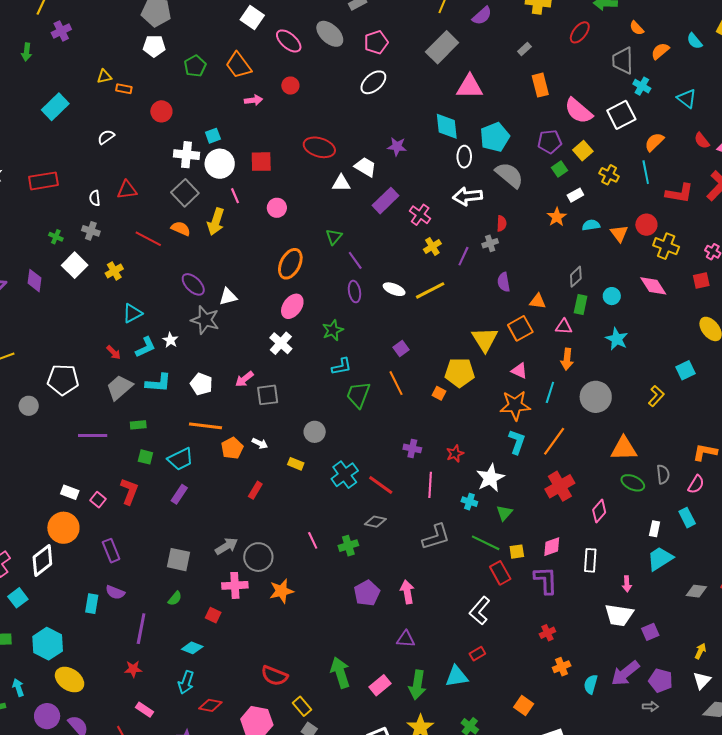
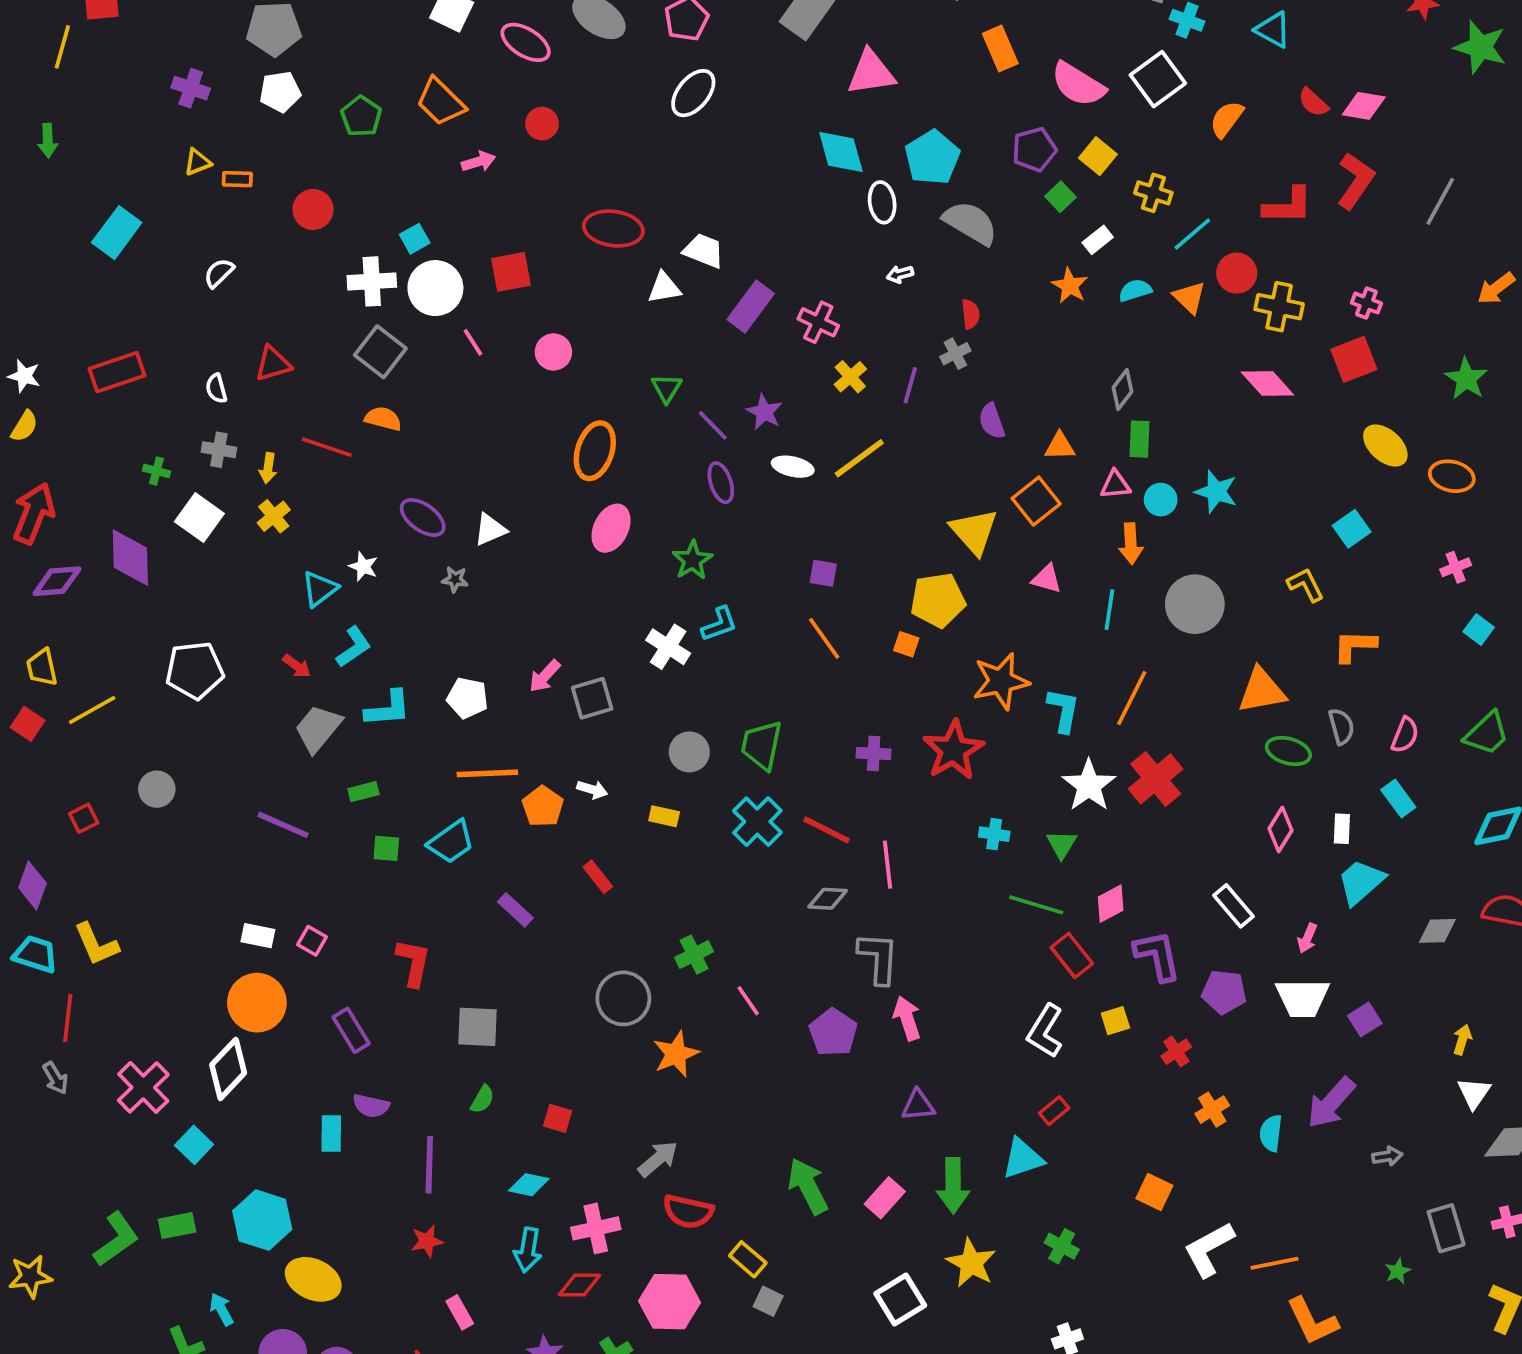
purple cross: (61, 31) -> (191, 88), moved, turned -36
purple star: (397, 147) -> (764, 412), moved, turned 30
cyan line: (646, 172) -> (1192, 234), moved, turned 70
white arrow: (468, 196) -> (900, 274), size x0.5
yellow arrow: (216, 222) -> (268, 468), moved, size x0.6
purple diamond: (35, 281) -> (130, 558), size x1.4
red square: (701, 281) -> (1354, 359), size x1.4
cyan circle: (612, 296) -> (1161, 500), moved
gray star: (205, 320) -> (455, 579), size x0.5
white star: (170, 340) -> (363, 566), moved
white cross: (281, 343) -> (668, 647), moved
purple square: (401, 348) -> (823, 573), turned -35
white pentagon: (63, 380) -> (195, 670), moved
green trapezoid: (358, 395) -> (762, 745), moved
yellow L-shape: (656, 396) -> (1306, 585), turned -60
orange star: (515, 405) -> (1001, 681), moved
purple line: (93, 436) -> (283, 825), turned 32
orange L-shape: (705, 452) -> (1355, 646), moved
red star: (455, 454) -> (953, 750), size x1.8
white star: (490, 478) -> (1089, 785), moved
pink line: (430, 485) -> (888, 865), moved
red rectangle: (255, 490) -> (598, 877), turned -60
red L-shape: (129, 491) -> (413, 963), moved
purple rectangle: (179, 494) -> (515, 910), moved, turned -72
pink diamond: (599, 511) -> (1281, 829), moved
gray L-shape: (436, 537) -> (878, 958), moved, turned -60
pink line: (313, 540) -> (748, 1001), moved
gray arrow: (226, 546) -> (658, 1159), moved
green cross: (348, 546) -> (694, 955), moved
pink diamond: (552, 547) -> (1111, 904), moved
yellow square: (517, 552) -> (1115, 1021), moved
white rectangle: (590, 560) -> (1233, 906), turned -35
pink arrow: (627, 584) -> (1307, 938), turned 35
pink cross: (235, 585) -> (596, 1228), moved
purple pentagon: (661, 681) -> (1224, 992), moved
pink rectangle: (145, 710) -> (460, 1312), turned 36

